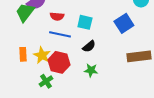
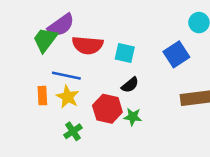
red semicircle: (57, 16) -> (88, 45), size x1.6
blue line: (60, 34) -> (66, 76), moved
red hexagon: (59, 62) -> (107, 109), moved

